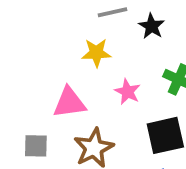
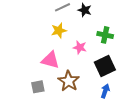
pink triangle: (69, 103) -> (50, 60), turned 36

